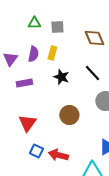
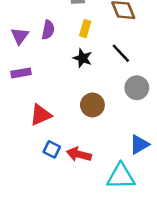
yellow rectangle: (52, 53) -> (85, 29), moved
purple rectangle: (24, 83) -> (21, 73), moved
red triangle: (27, 123) -> (41, 115), turned 30

